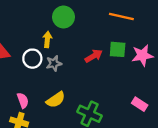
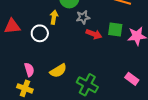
red arrow: (94, 56) -> (94, 34), turned 49
gray star: (54, 63) -> (83, 17), moved

